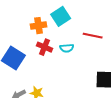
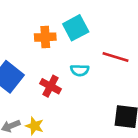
red cross: (44, 47) -> (51, 86), moved

